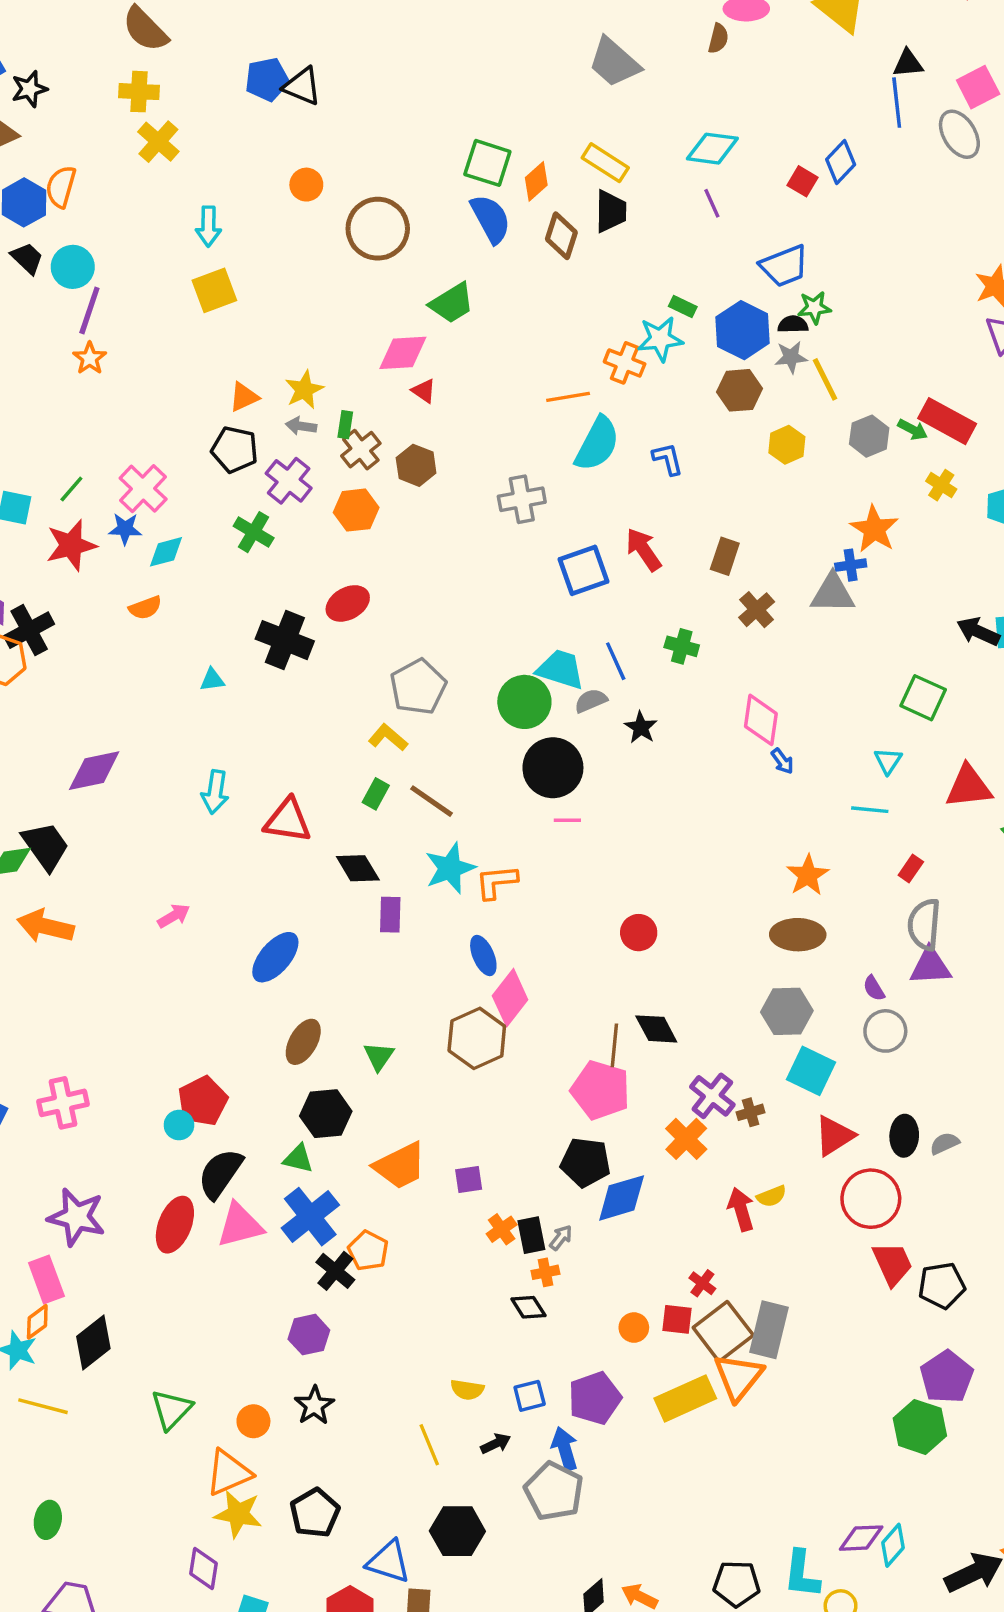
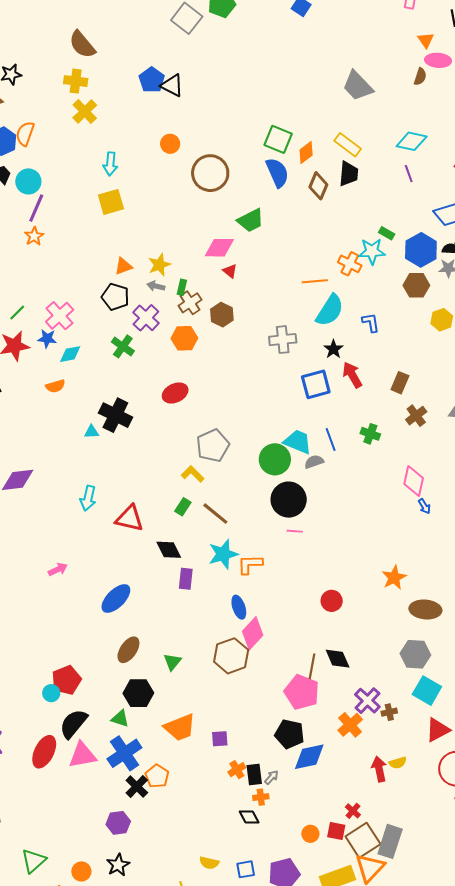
blue pentagon: (267, 79) -> (152, 80), turned -30
black cross: (285, 640) -> (115, 415), moved
black star: (641, 727) -> (333, 349), moved
orange star: (808, 875) -> (394, 578), moved

